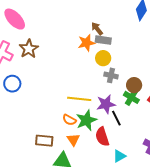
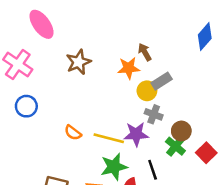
gray rectangle: (103, 40) -> (162, 81), moved, turned -49
brown star: (29, 49) -> (79, 62), moved
purple star: (106, 104) -> (136, 134), moved
orange semicircle: (69, 120) -> (73, 133), moved

